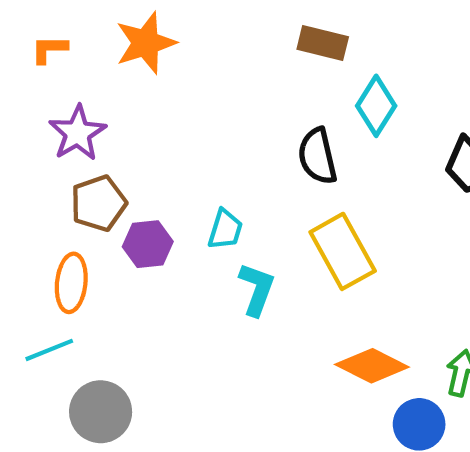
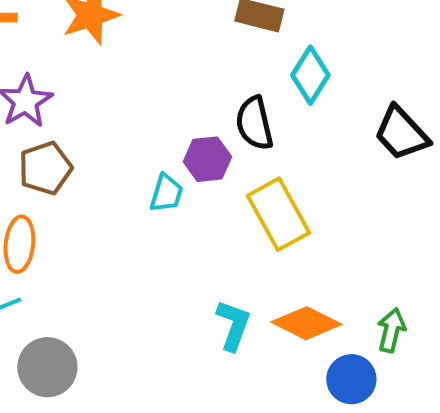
purple hexagon: (148, 244) -> (207, 159), moved
cyan L-shape: (257, 289) -> (233, 325), moved

